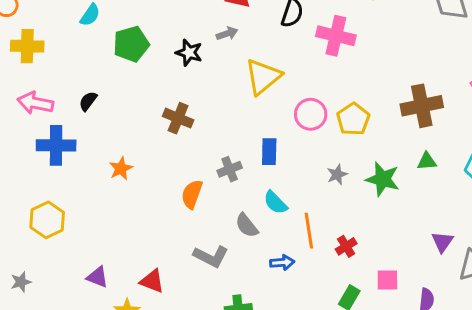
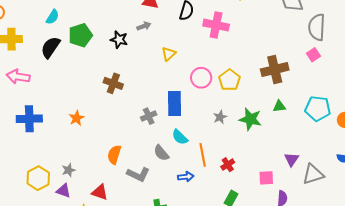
yellow triangle: (263, 77) -> (169, 54), size x0.6
black semicircle: (88, 101) -> (50, 47), moved, size x1.6
blue cross: (56, 145) -> (29, 119), moved
blue rectangle: (269, 152) -> (175, 103), size x1.4
orange semicircle: (192, 194) -> (114, 155), moved
yellow hexagon: (47, 220) -> (38, 178), moved
pink square: (387, 280) -> (266, 178), moved
gray star: (21, 282) -> (69, 170), moved

